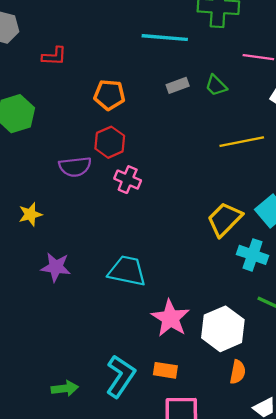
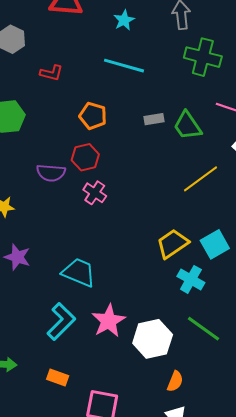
cyan line: (165, 38) -> (124, 66), moved
green trapezoid: (216, 85) -> (187, 126), size x1.5
yellow line: (242, 142) -> (200, 179), turned -36
orange rectangle: (165, 370) -> (58, 377), moved
orange semicircle: (238, 372) -> (175, 381), moved
cyan L-shape: (121, 376) -> (61, 321), moved

